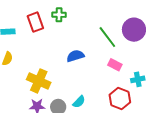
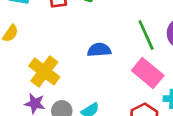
pink rectangle: (115, 65) -> (148, 73), size x1.6

